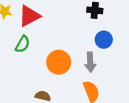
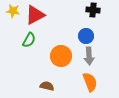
blue circle: (104, 40) -> (86, 36), moved

